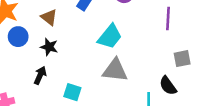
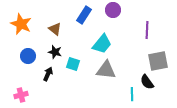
blue circle: (18, 37) -> (28, 56), moved
gray square: (182, 59) -> (158, 61), size x1.5
cyan square: (72, 92) -> (73, 64), moved

